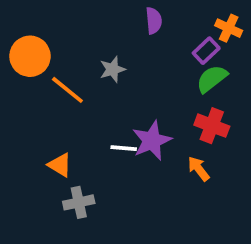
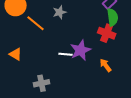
green semicircle: (212, 79) -> (113, 17), turned 120
red cross: (212, 126) -> (107, 33), moved
orange triangle: (60, 165) -> (16, 54), moved

